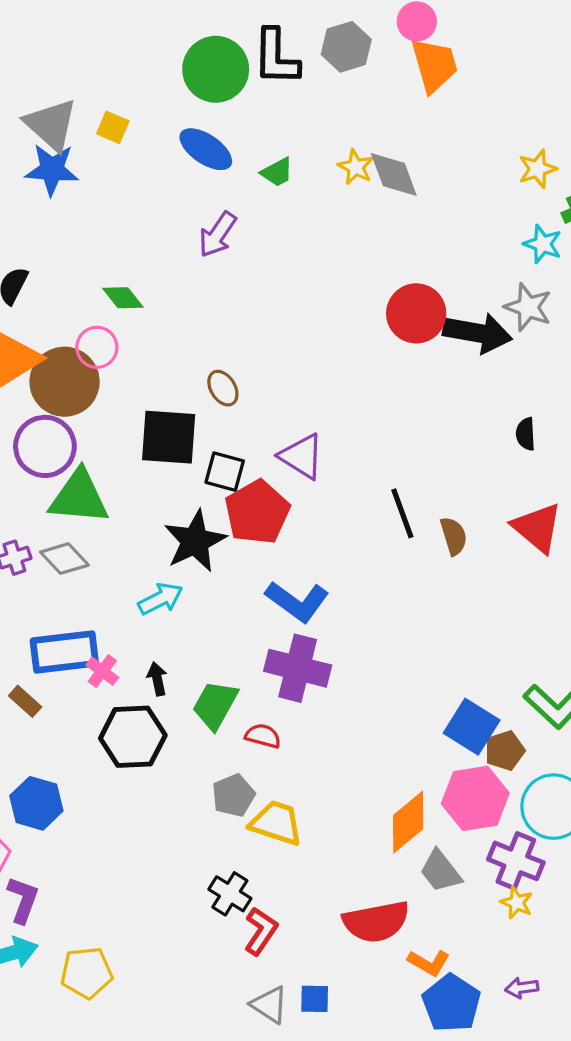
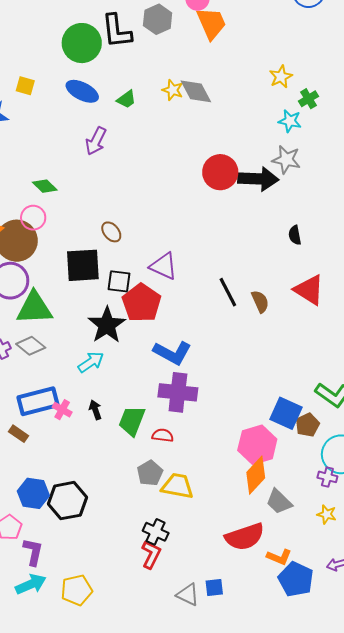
black hexagon: (133, 737) -> (67, 501), moved
pink hexagon: (475, 798) -> (257, 445), moved
purple cross: (516, 861) -> (327, 477), moved, size x0.6
red L-shape: (261, 931) -> (151, 554), moved

